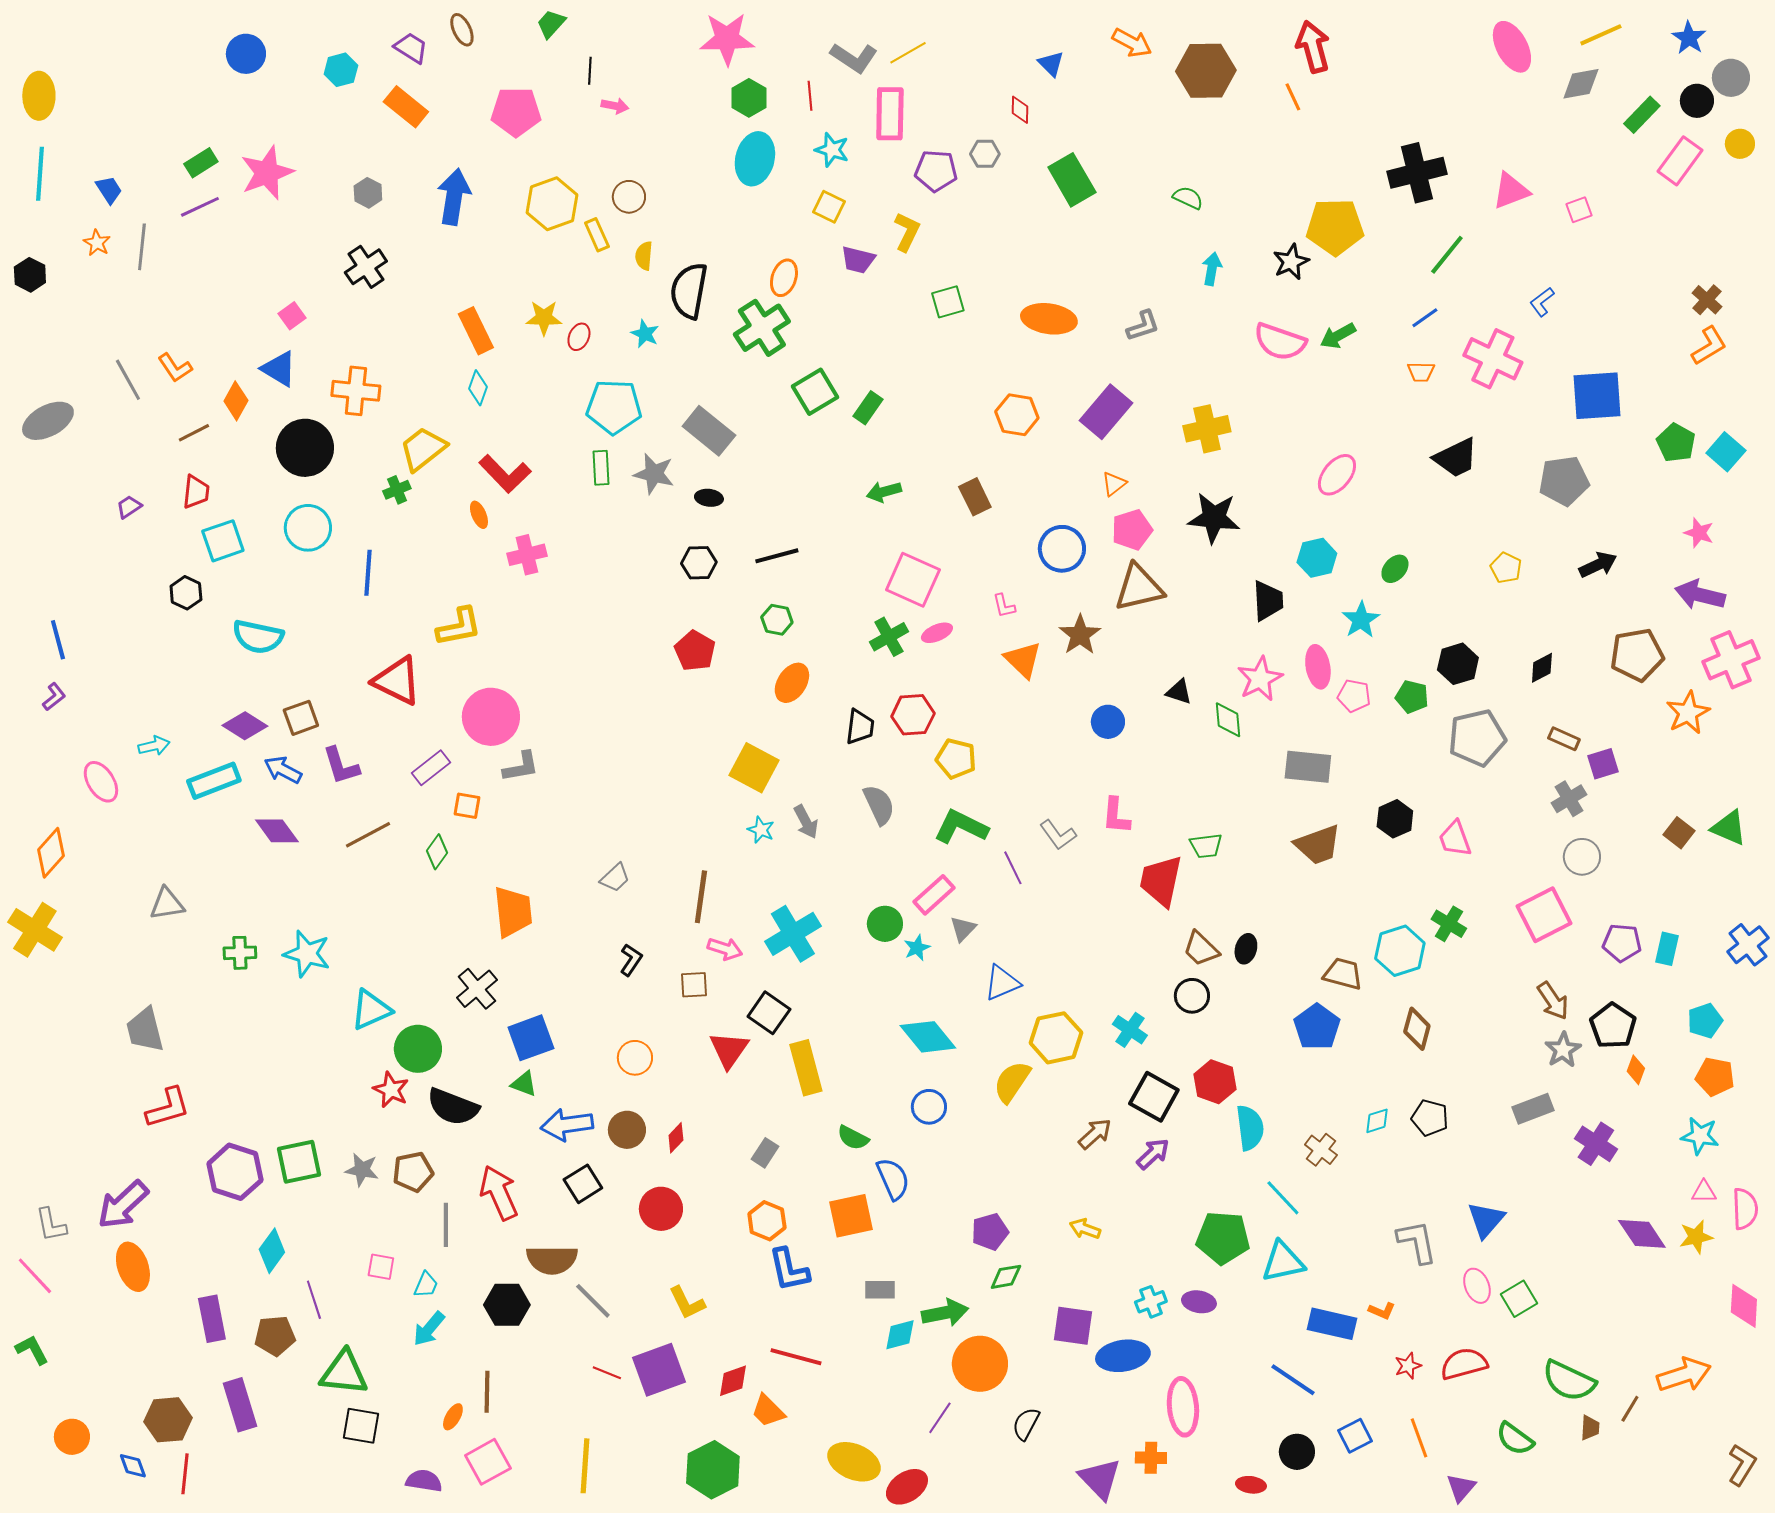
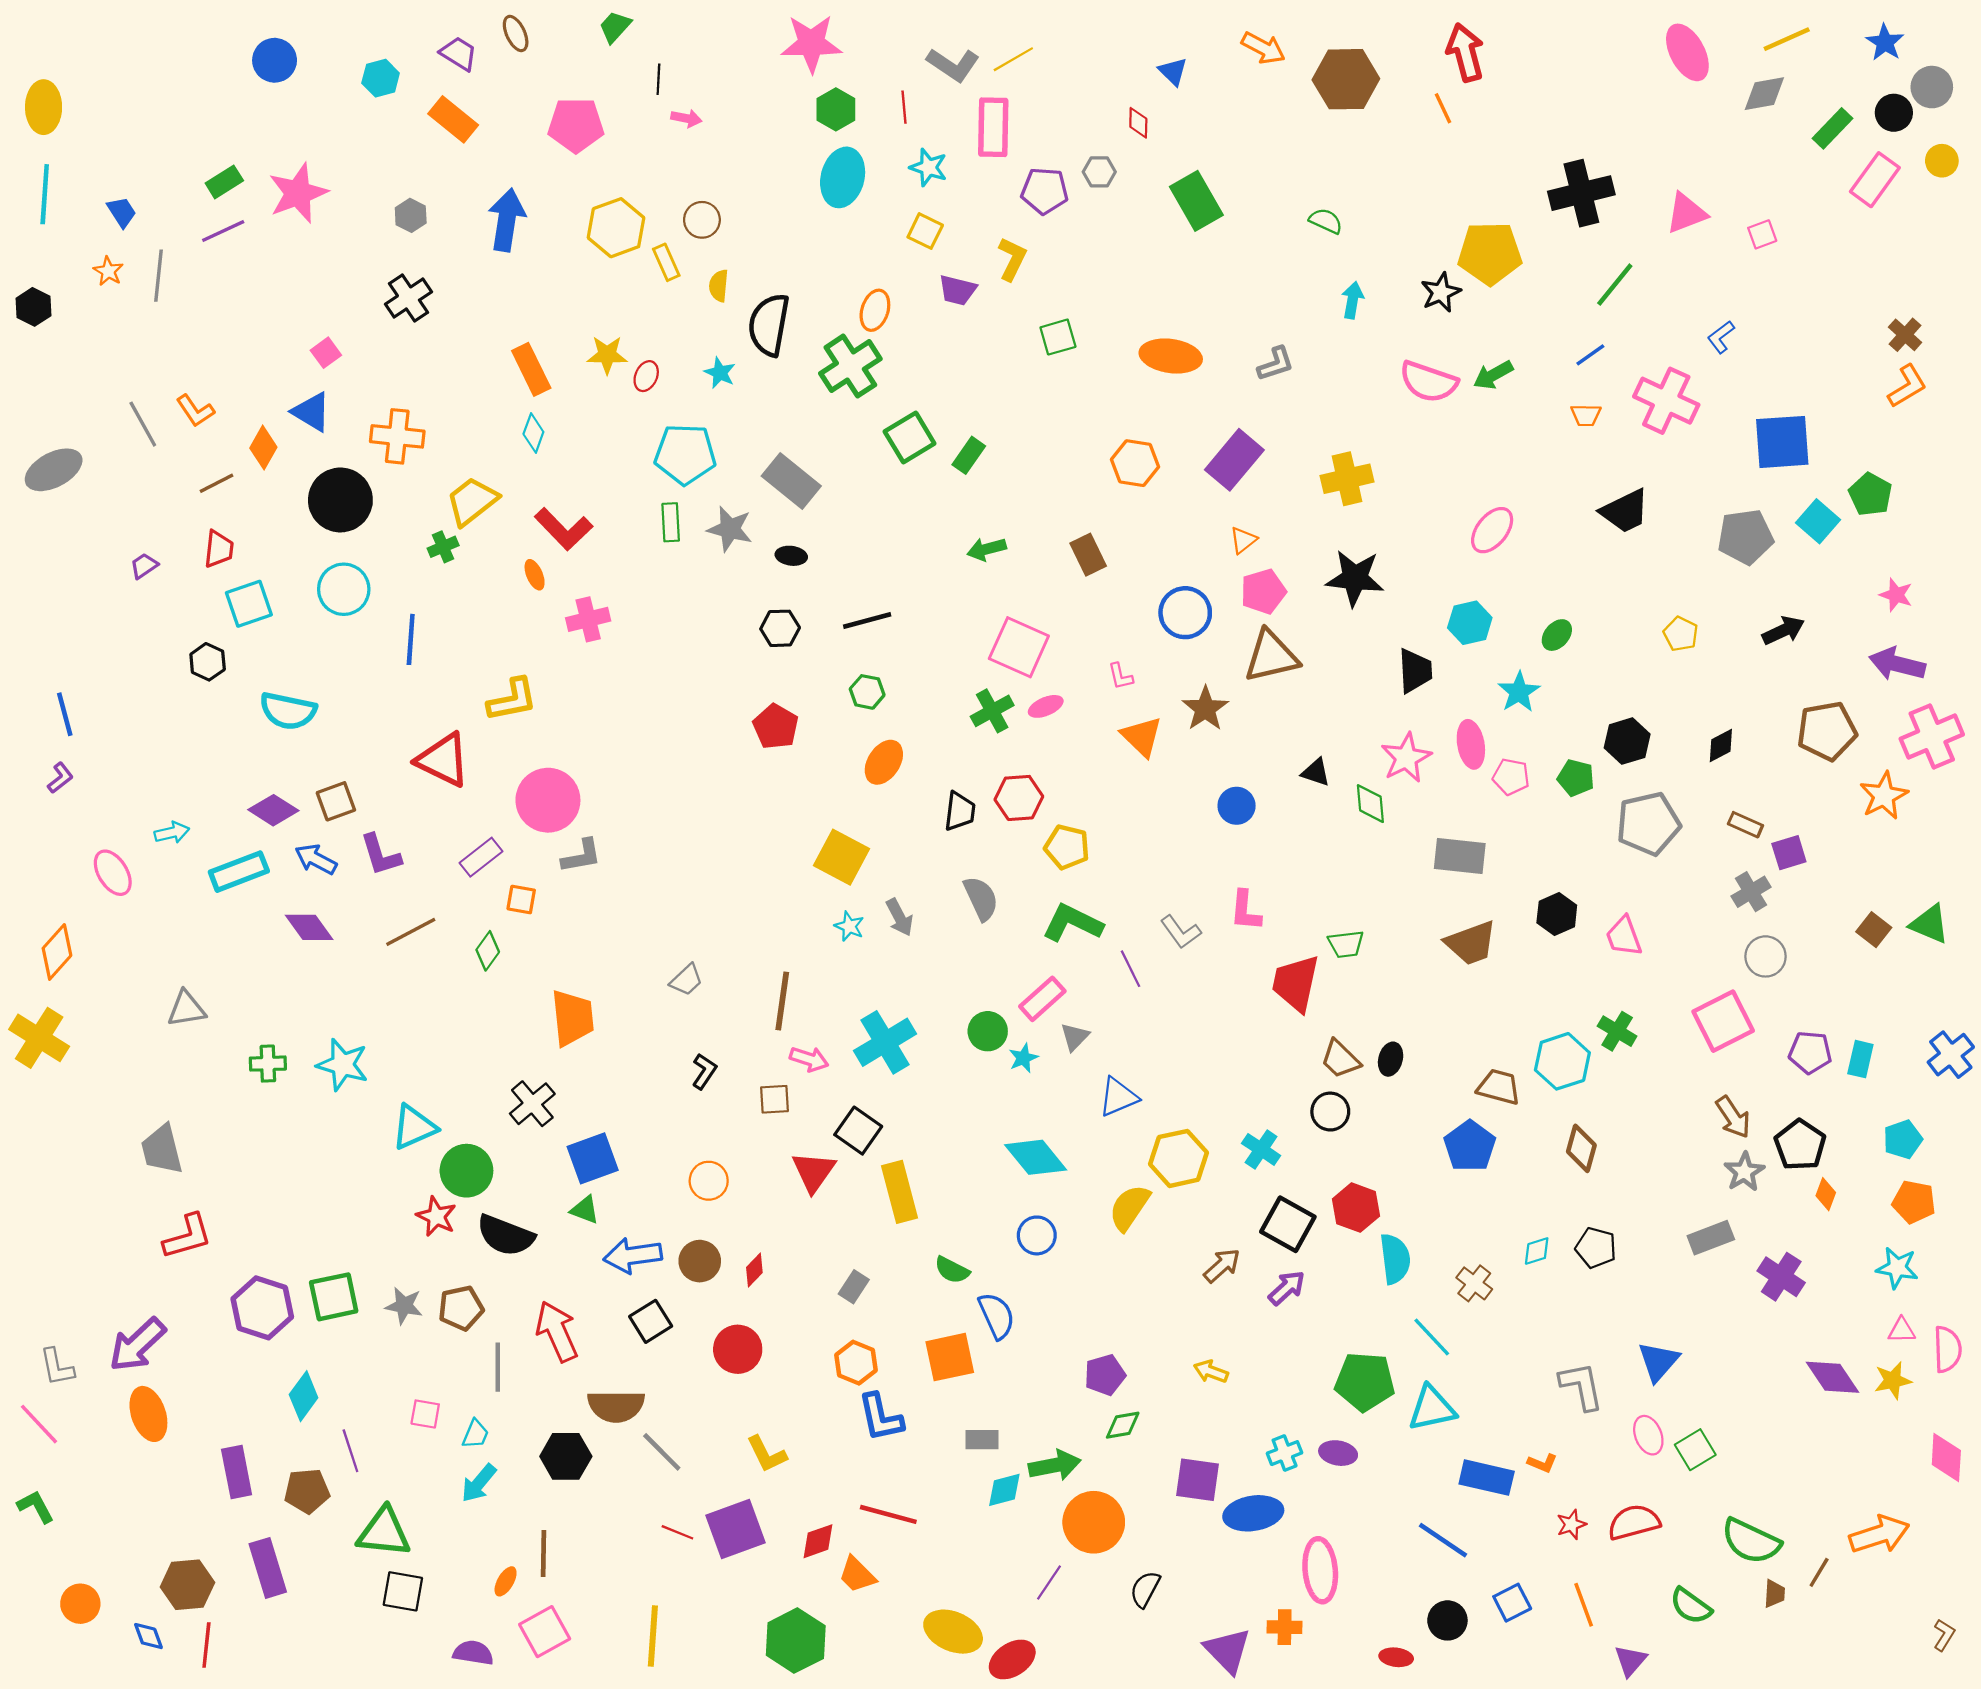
cyan square: (1726, 452) -> (1818, 521), moved
brown L-shape: (1742, 1465) -> (1944, 1635), size x0.7

